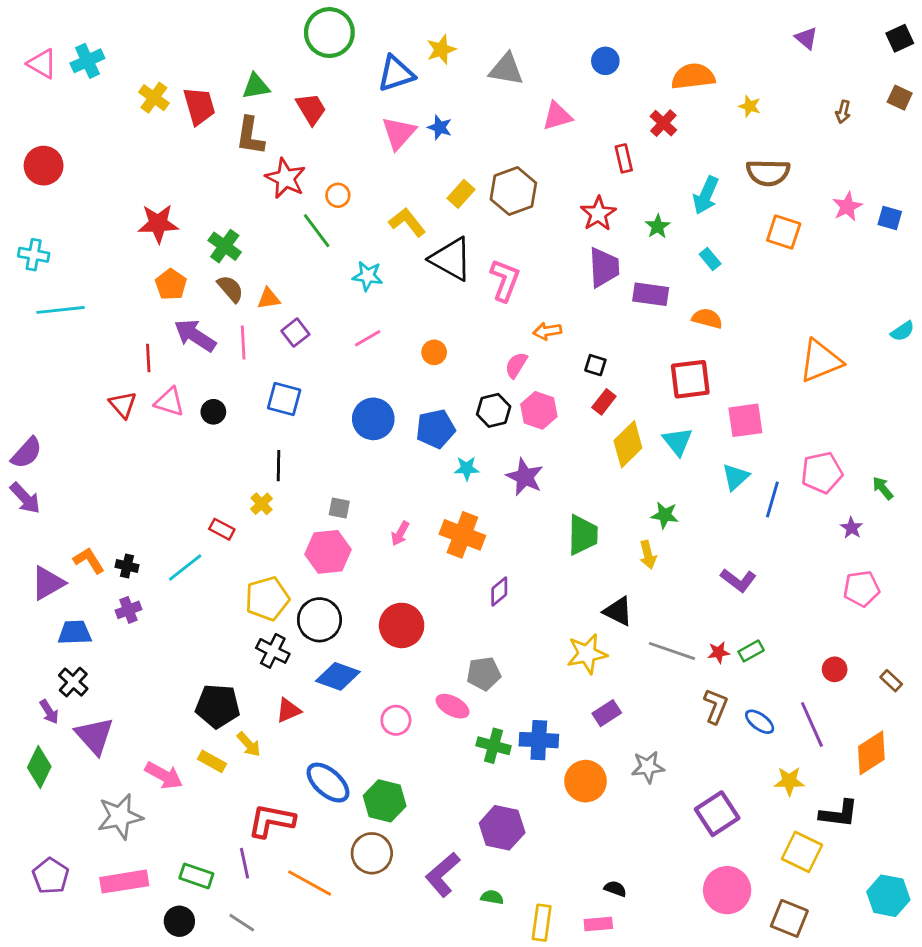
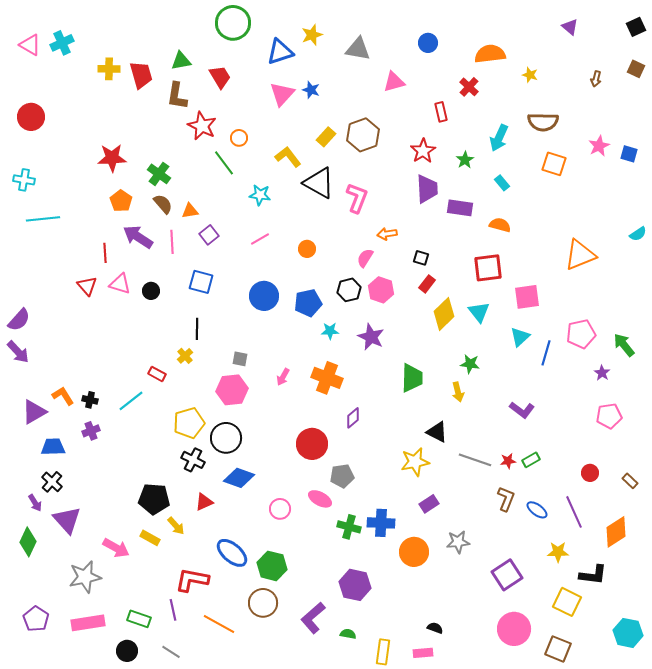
yellow cross: (154, 98) -> (109, 69), turned -35
green arrow: (883, 488) -> (624, 345), size x1.4
red circle: (402, 625) -> (312, 444), moved

